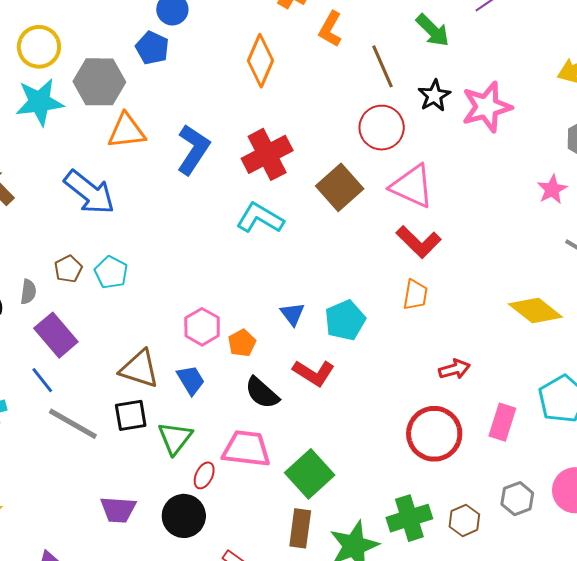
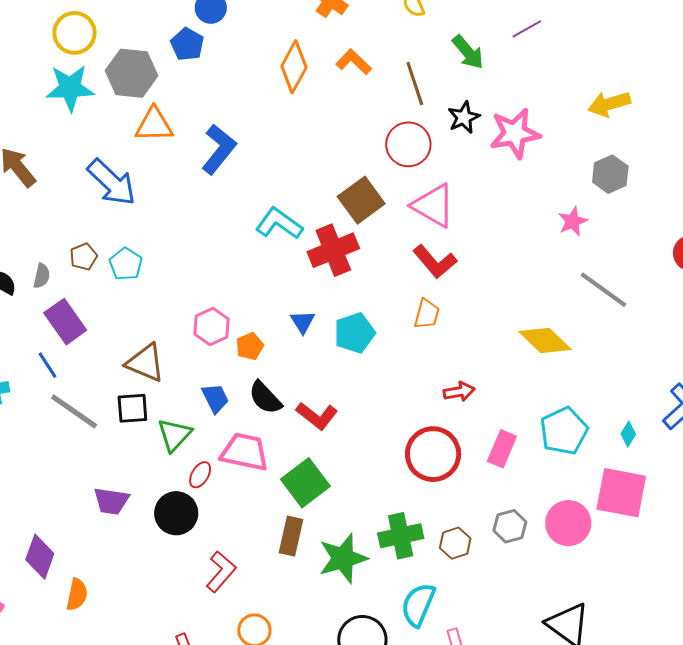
orange L-shape: (330, 29) -> (354, 62), moved, turned 99
red cross: (267, 154) -> (333, 250), moved
red L-shape: (314, 373) -> (317, 416), moved
blue trapezoid: (191, 380) -> (215, 398), moved

